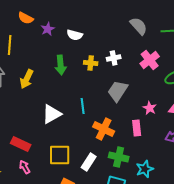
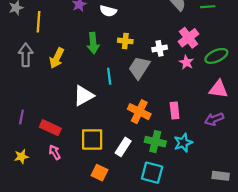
white cross: (114, 58) -> (160, 48), moved
gray trapezoid: (118, 91) -> (139, 68), moved
cyan line: (83, 106) -> (109, 76), moved
pink star: (150, 108) -> (186, 62), moved
cyan star: (145, 169) -> (183, 143), moved

